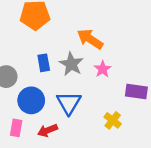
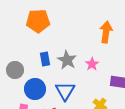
orange arrow: (90, 39) -> (106, 32), moved, turned 65

